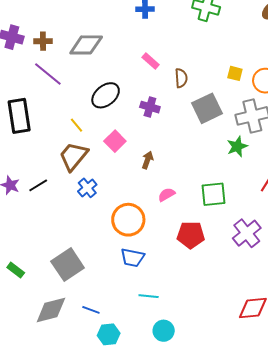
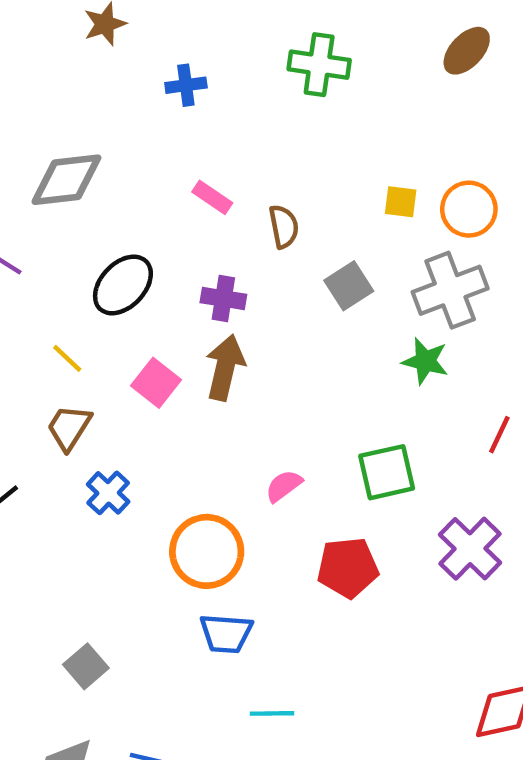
gray square: (207, 108) -> (349, 286), size x0.7
green star: (237, 146) -> (425, 361), turned -30
brown trapezoid: (73, 156) -> (69, 427), size x0.7
brown arrow: (148, 160) -> (225, 368), moved, size x1.6
gray square: (68, 265) -> (86, 666), size x0.6

